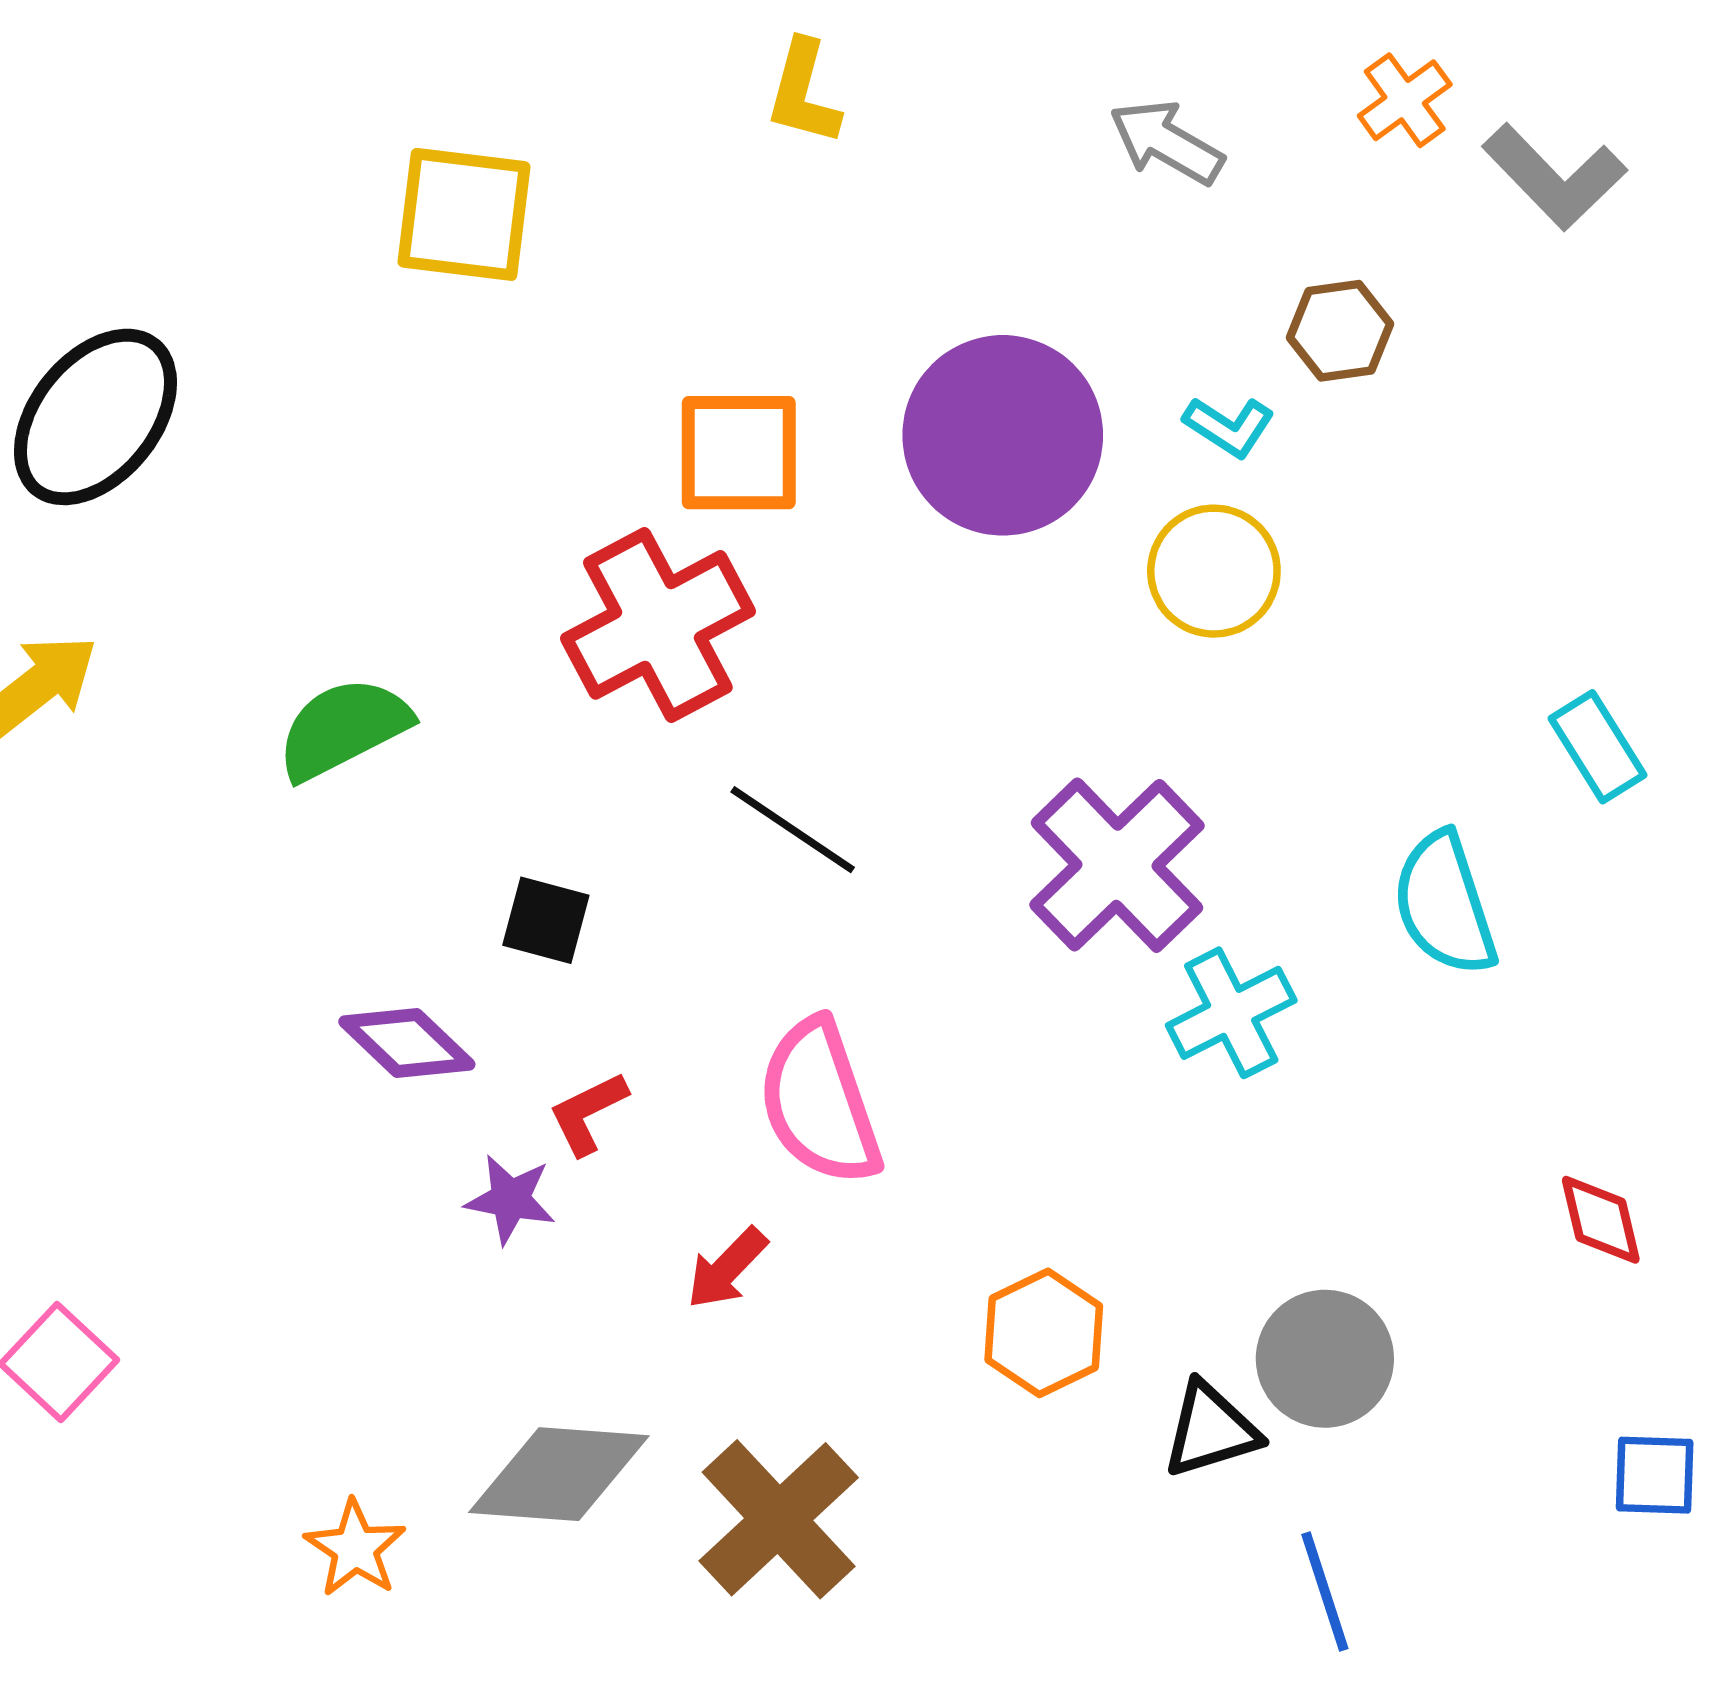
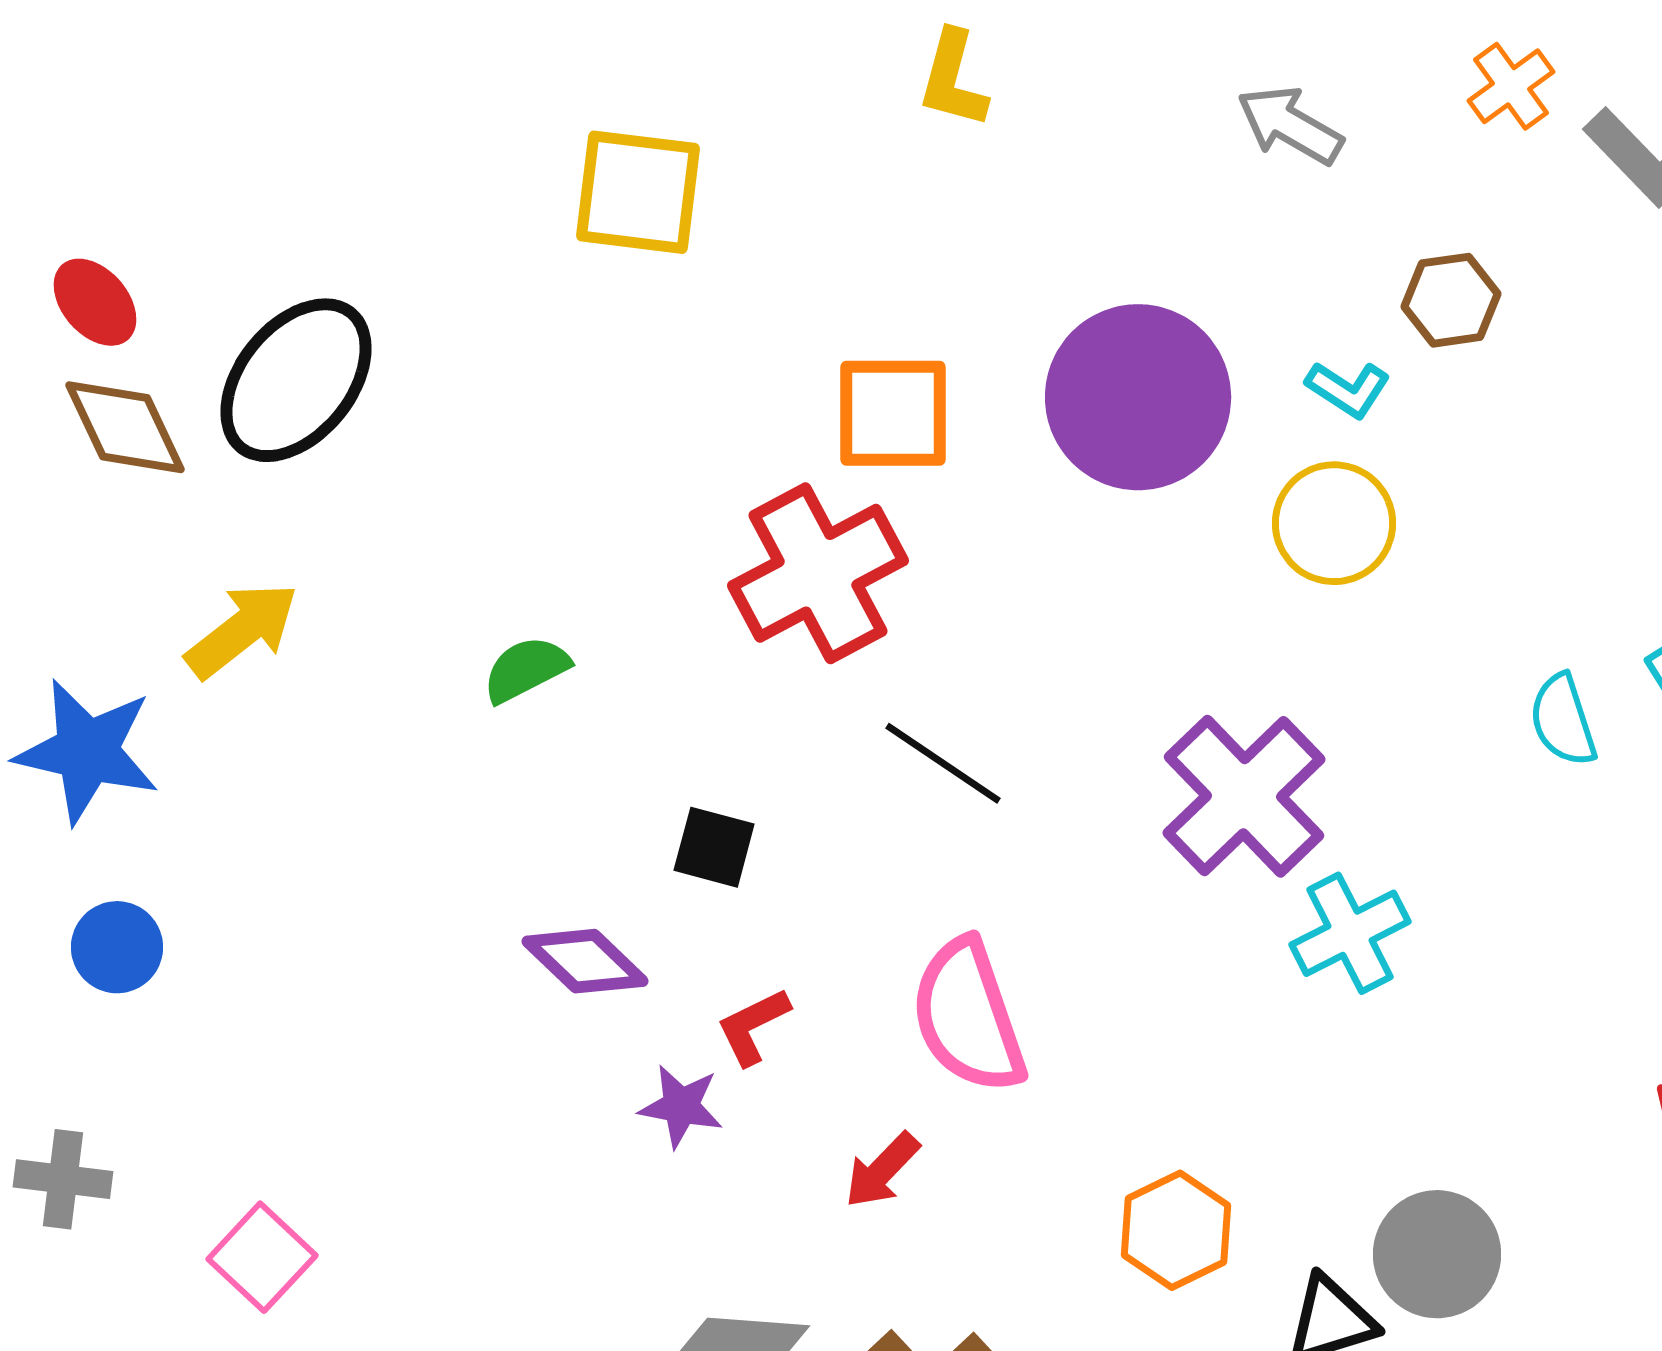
green semicircle: (343, 728) -> (526, 669), size x0.7
cyan semicircle: (1445, 904) -> (1563, 720), moved, size x0.7

